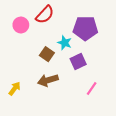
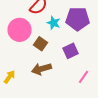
pink circle: (21, 25) -> (20, 30), moved, size x1.5
cyan star: (65, 43) -> (54, 23), moved

